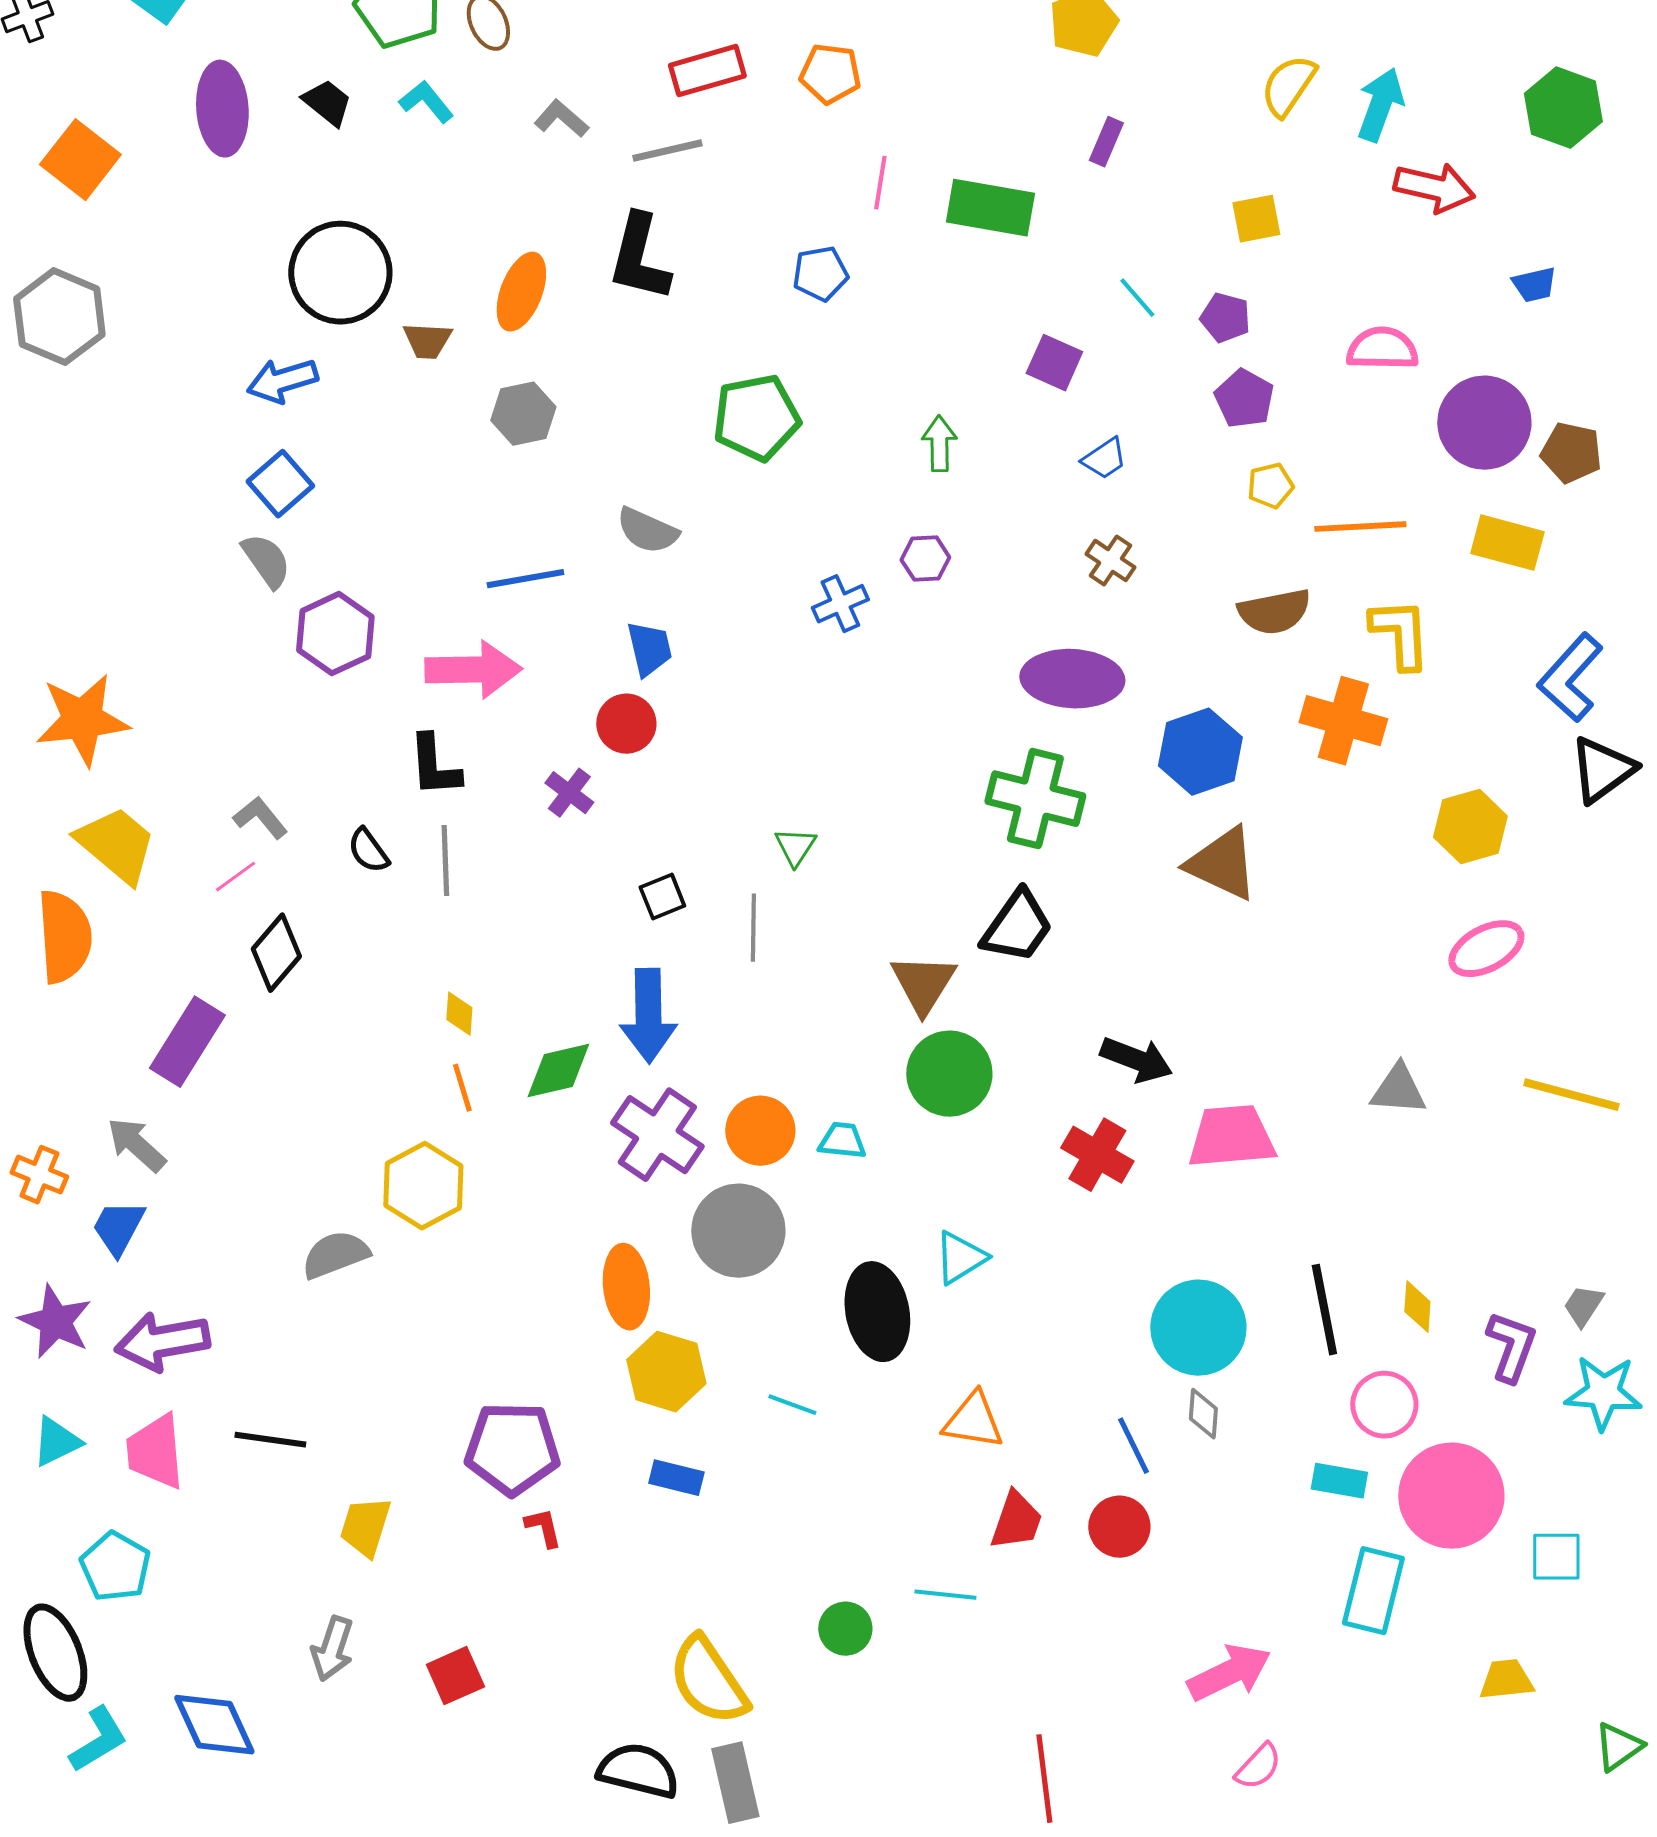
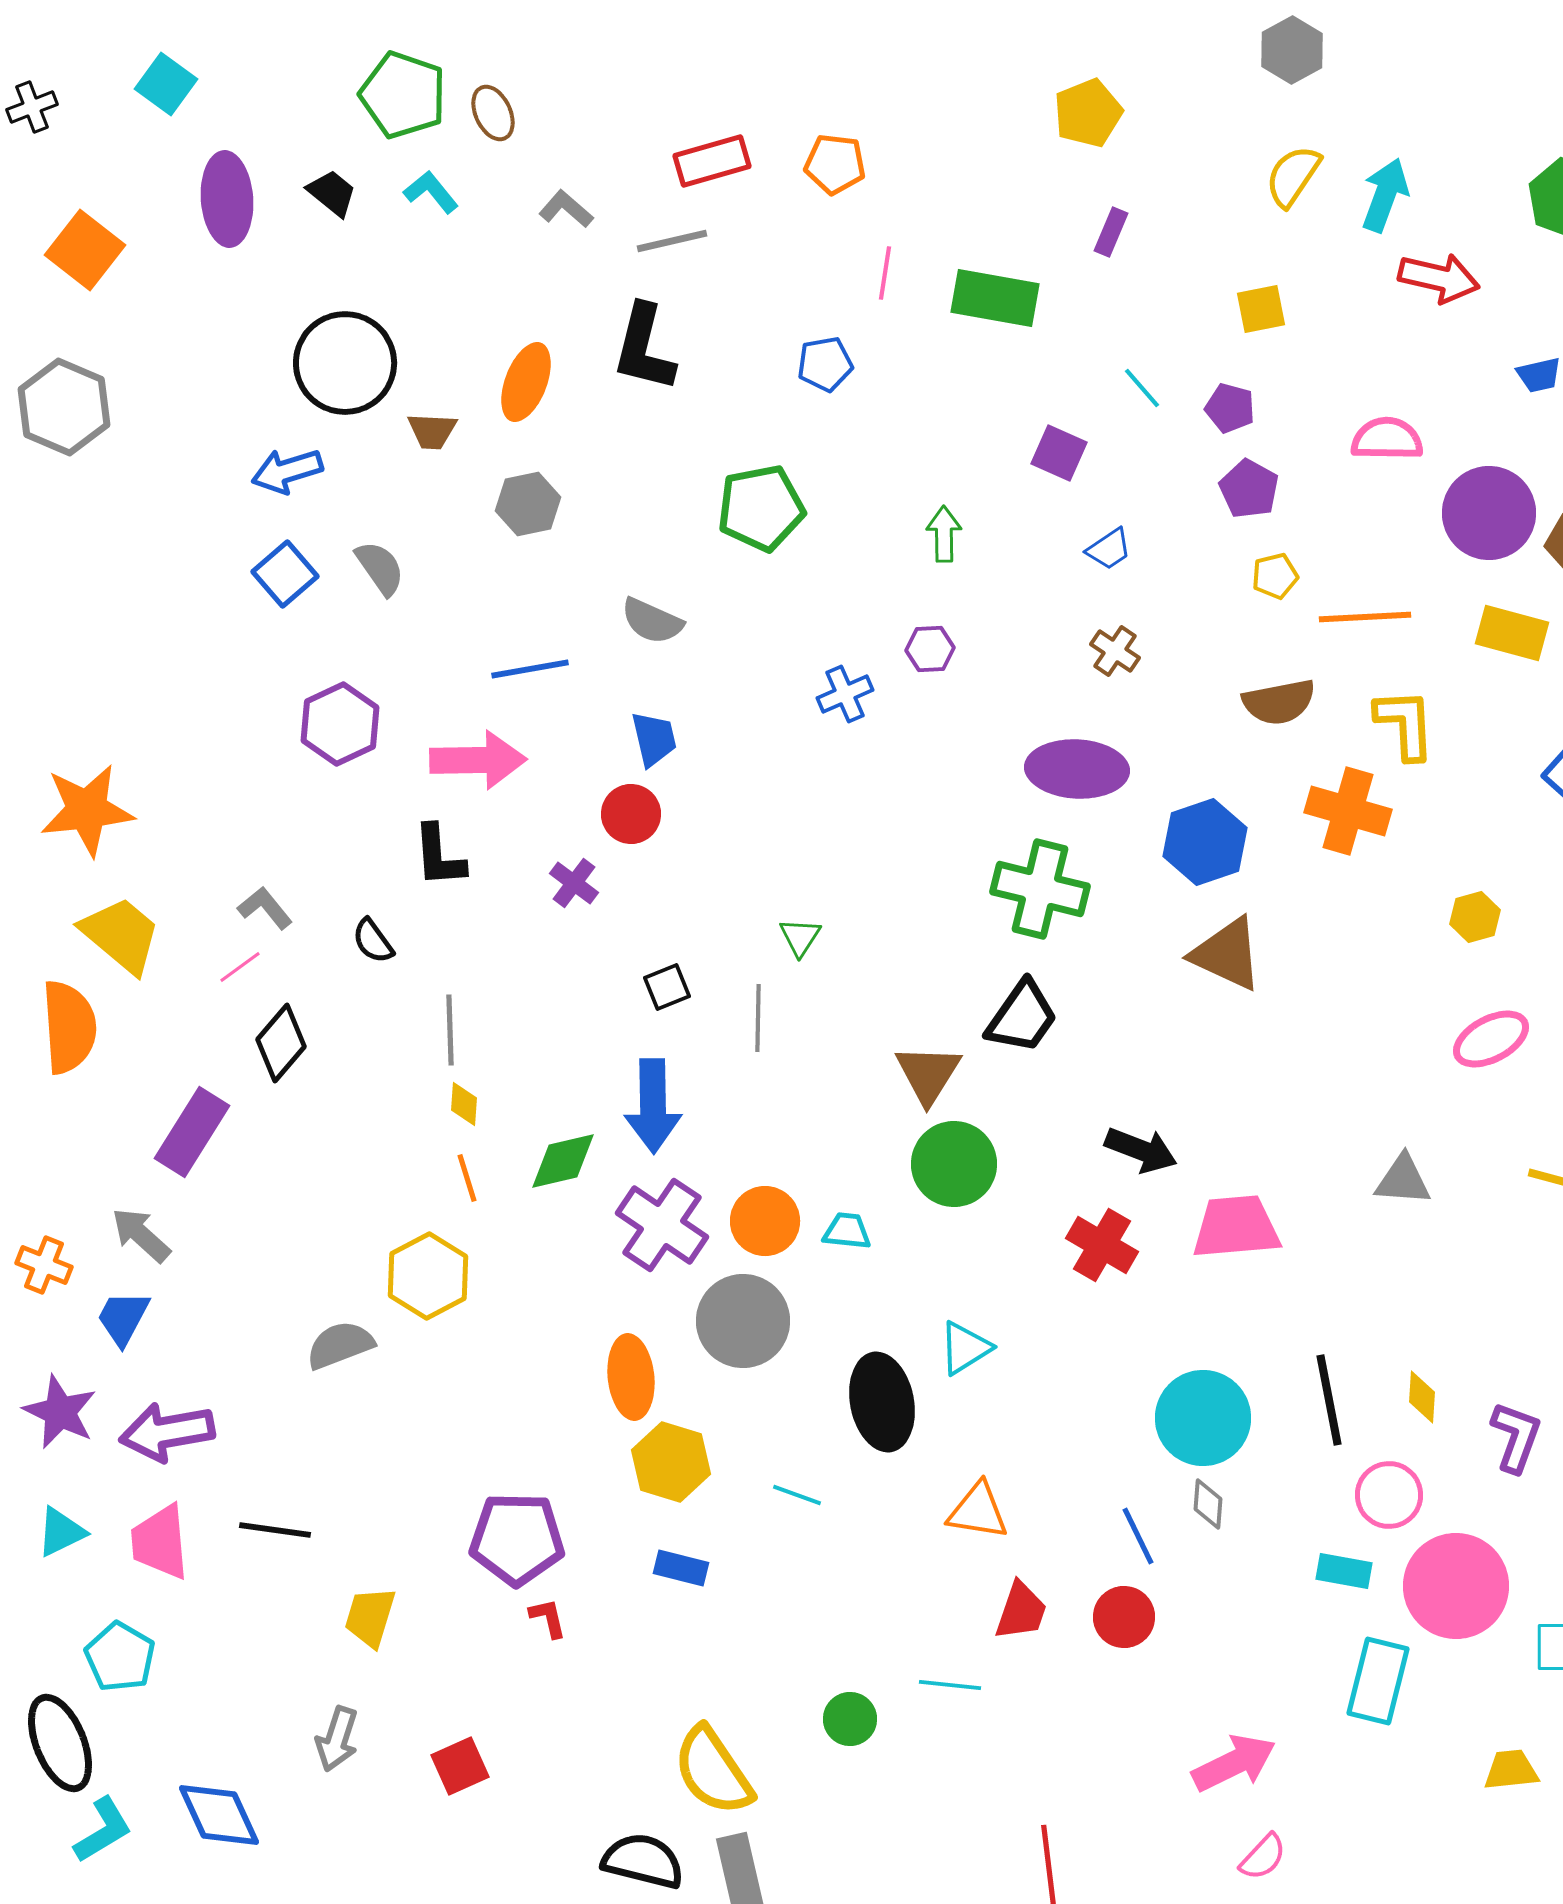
gray semicircle: (266, 561) -> (380, 568), moved
yellow hexagon: (1470, 827) -> (1475, 917), size x0.7
gray line: (445, 861) -> (450, 1030), moved

